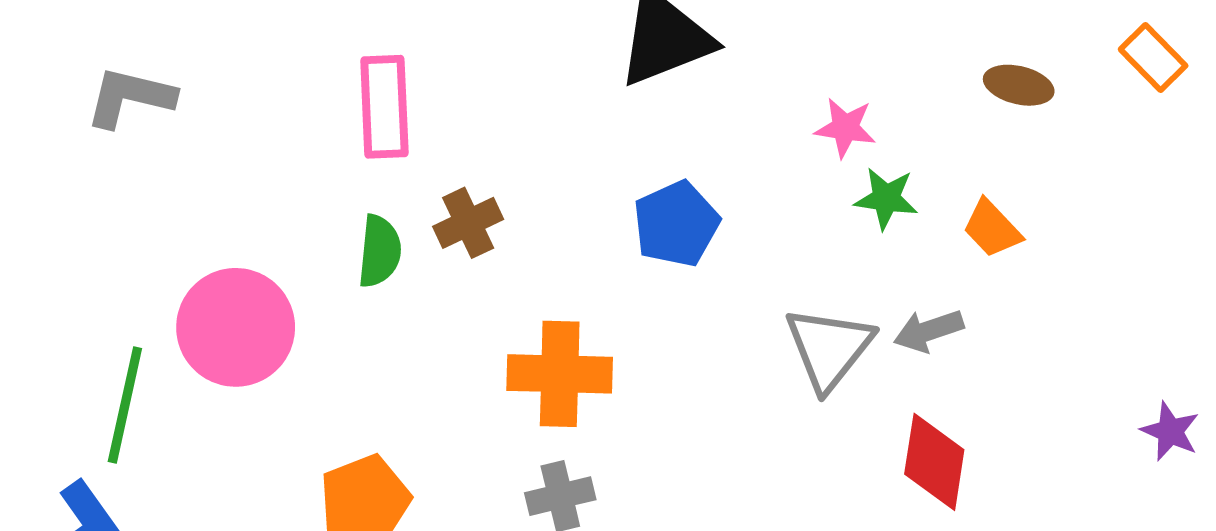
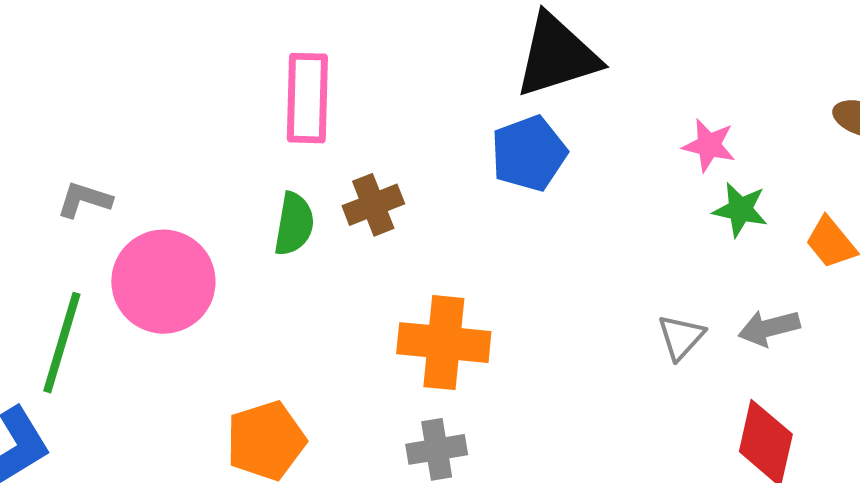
gray L-shape: (130, 97) -> (84, 200), moved, size x0.7
blue pentagon: (676, 224) -> (529, 153), moved
gray triangle: (829, 348) -> (681, 337), size x0.6

